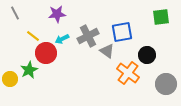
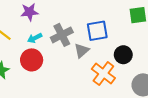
gray triangle: (107, 51) -> (82, 51), turned 42
red circle: (46, 53) -> (32, 60), moved

